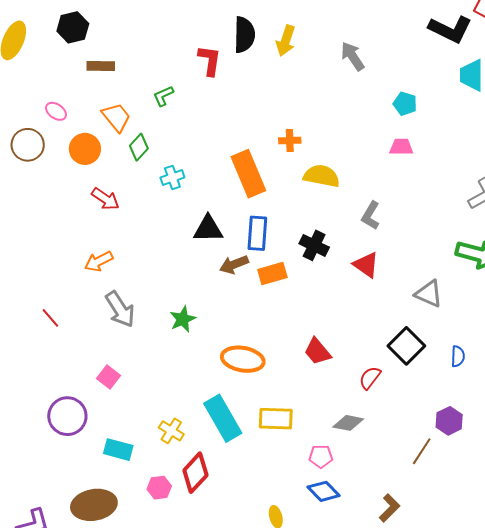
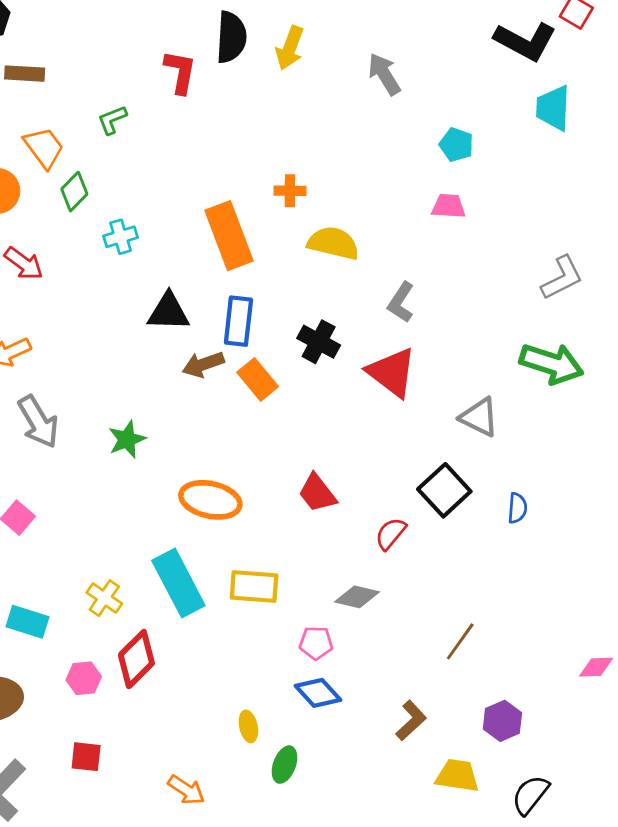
red triangle: (366, 265) -> (392, 372), size x1.4
orange rectangle: (272, 274) -> (258, 379), turned 64
purple hexagon: (449, 421) -> (502, 721), moved

